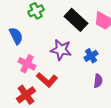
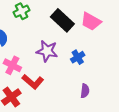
purple semicircle: (98, 81) -> (85, 91), moved

